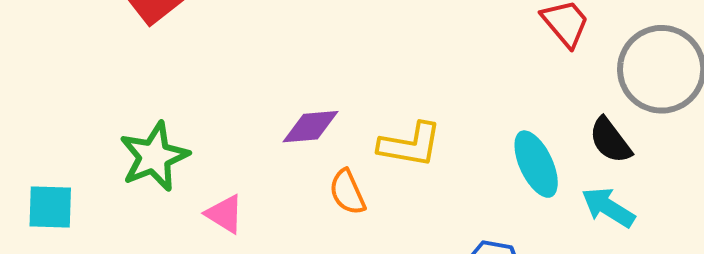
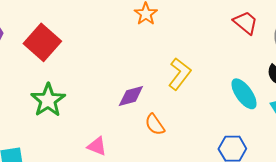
yellow L-shape: (410, 145) -> (180, 74), moved, turned -52
green star: (154, 157) -> (48, 100), moved

